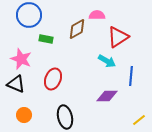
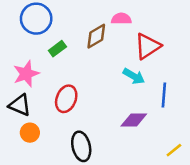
green rectangle: (46, 39) -> (57, 49), turned -48
pink star: (21, 59) -> (26, 74), turned 30
orange circle: (24, 115) -> (30, 133), moved

